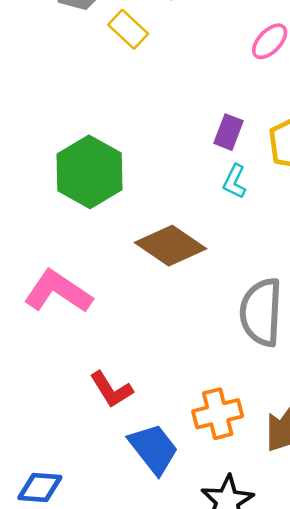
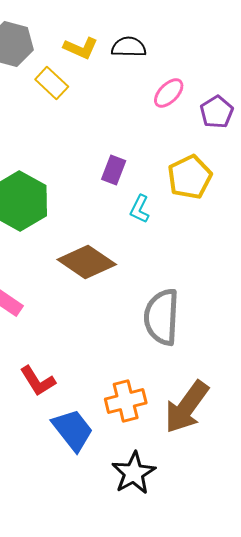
purple rectangle: (229, 132) -> (114, 170), moved

